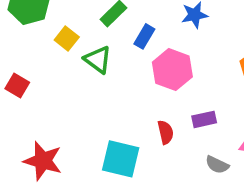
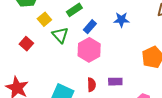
pink hexagon: (172, 70) -> (89, 50), moved
red square: (17, 85) -> (26, 44), moved

